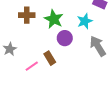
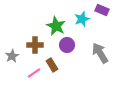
brown cross: (27, 15) -> (35, 45), moved
cyan star: (85, 21) -> (82, 19), moved

